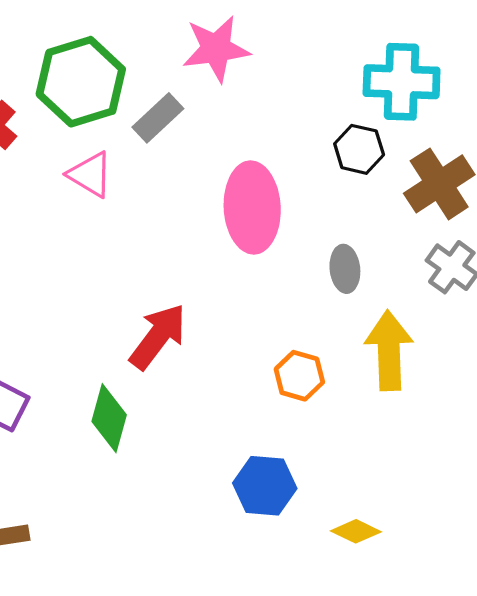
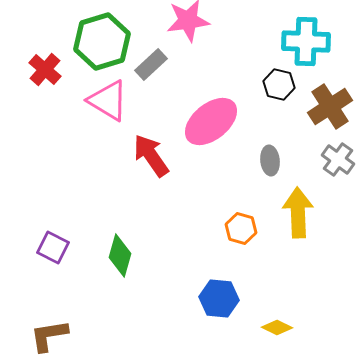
pink triangle: (90, 174) -> (108, 100), size x1.4
pink ellipse: (252, 207) -> (211, 122), turned 54
red arrow: (158, 336) -> (151, 156), moved, turned -72

